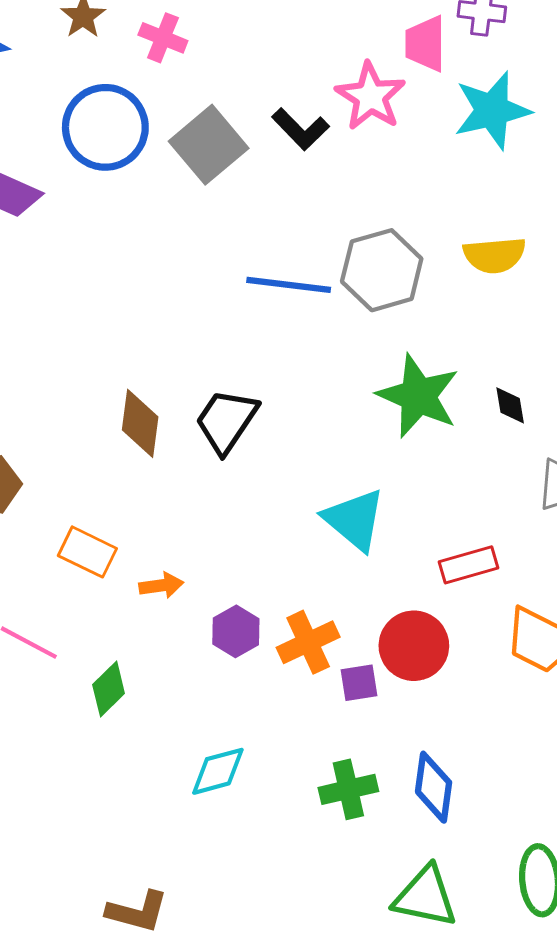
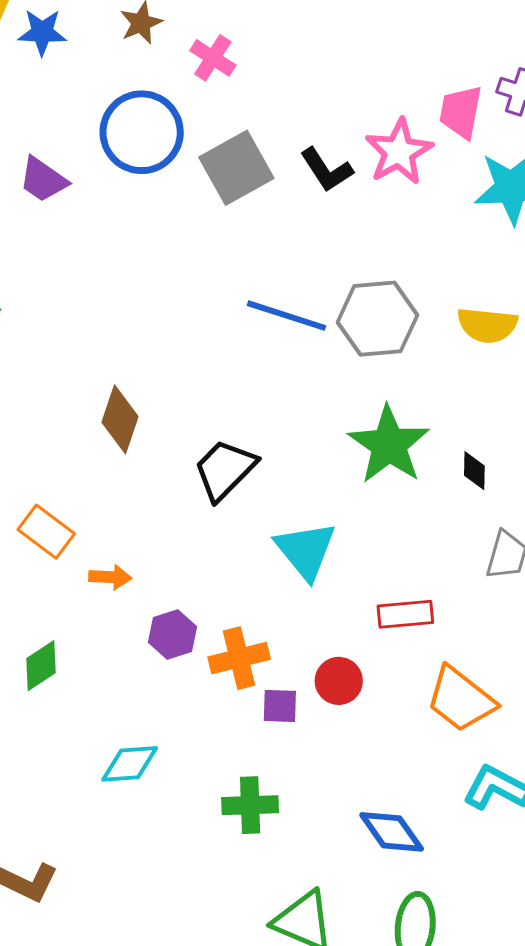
black trapezoid: (226, 421) -> (225, 470), moved
red circle: (414, 646) -> (339, 681), size x0.7
blue diamond: (434, 787) -> (392, 832), moved, turned -54

